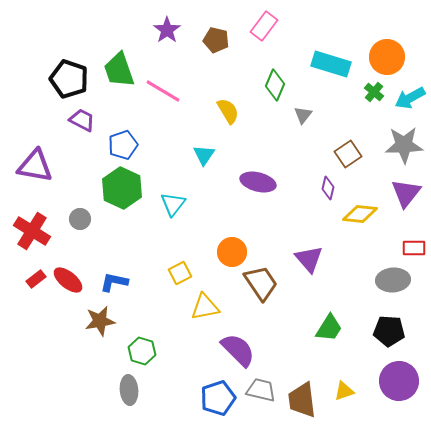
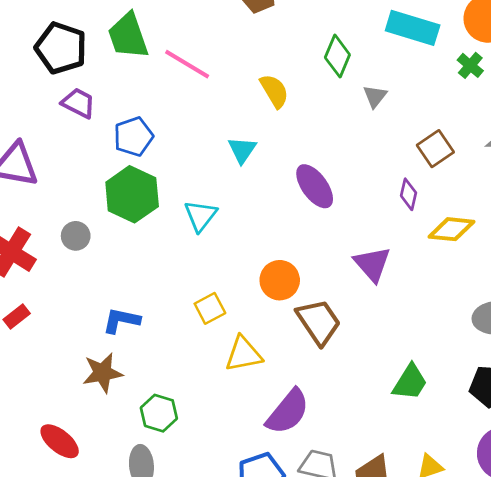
purple ellipse: (258, 182) -> (315, 186), turned 40
purple triangle: (309, 259) -> (372, 264), moved
red ellipse: (68, 280) -> (60, 441), moved
purple semicircle: (238, 350) -> (288, 412), turned 84

